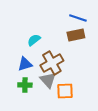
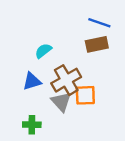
green cross: (25, 85) -> (32, 125), moved
orange square: (65, 91) -> (85, 95), moved

